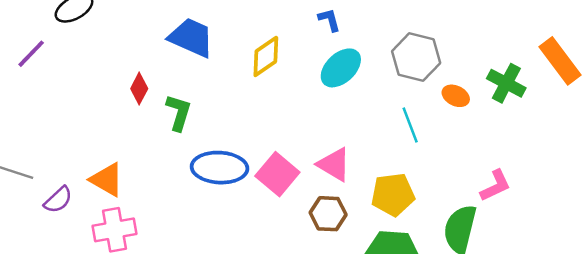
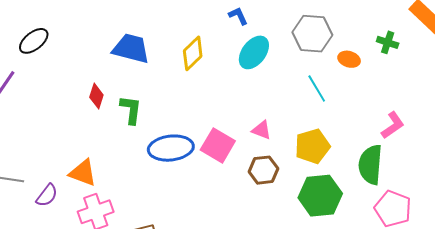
green cross: (506, 83) -> (388, 42), size x0.7
pink triangle: (334, 164) -> (262, 130), size x0.7

